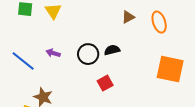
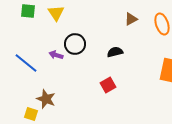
black circle: (88, 54) -> (75, 44), moved

